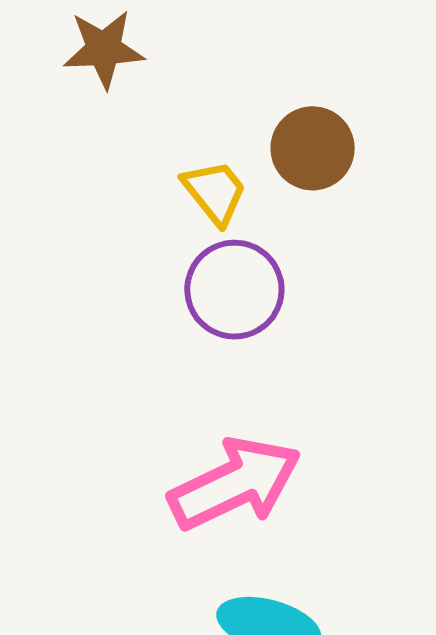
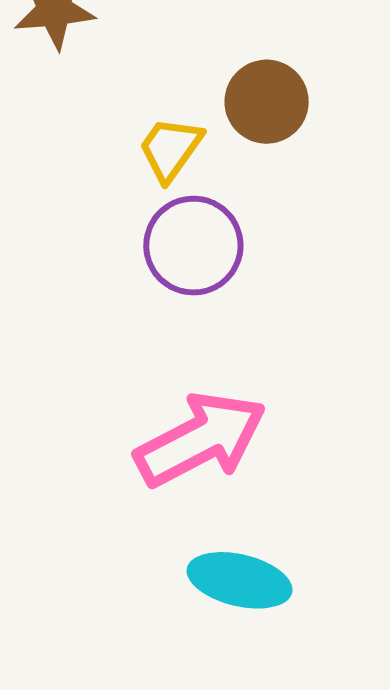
yellow trapezoid: (215, 192) -> (170, 149), turned -104

